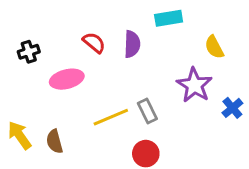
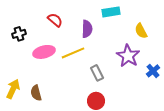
red semicircle: (94, 43) -> (55, 20), moved
yellow line: (111, 117) -> (73, 53), moved
yellow arrow: (20, 135) -> (13, 89), turned 60

